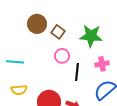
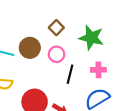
brown circle: (37, 24) -> (30, 48), moved

